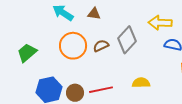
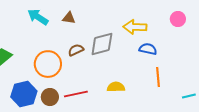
gray diamond: (127, 40) -> (102, 44), turned 32
orange circle: (73, 46) -> (48, 64), moved

